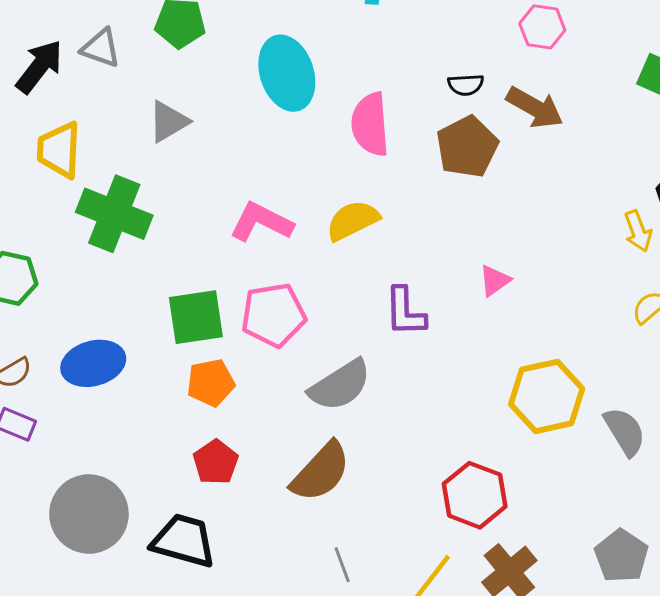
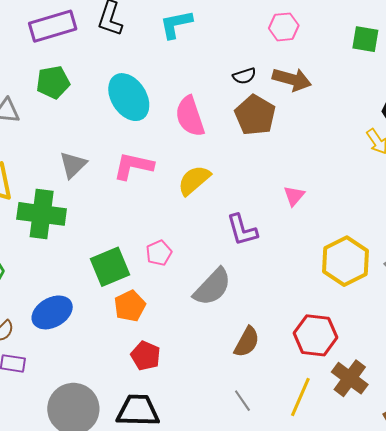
gray triangle: (168, 122) -> (73, 165), moved
pink L-shape: (261, 222) -> (133, 166), moved
pink pentagon: (273, 315) -> (159, 253), size x0.6
brown semicircle: (321, 472) -> (247, 342), moved, size x0.7

